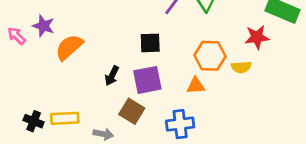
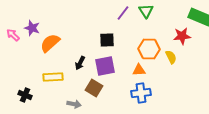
yellow semicircle: (241, 67) -> (171, 57), turned -112
yellow rectangle: (65, 118) -> (53, 77), moved
blue cross: (180, 124) -> (141, 93), moved

